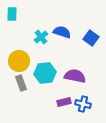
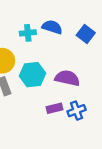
cyan cross: (41, 37) -> (28, 33), turned 32
blue cross: (83, 104) -> (77, 111), turned -35

